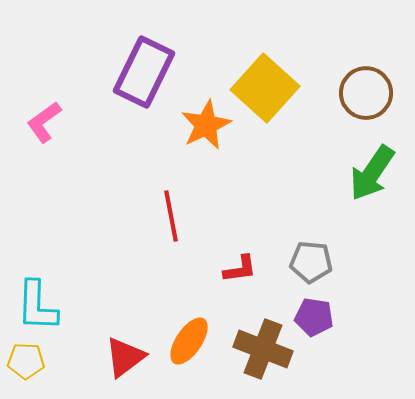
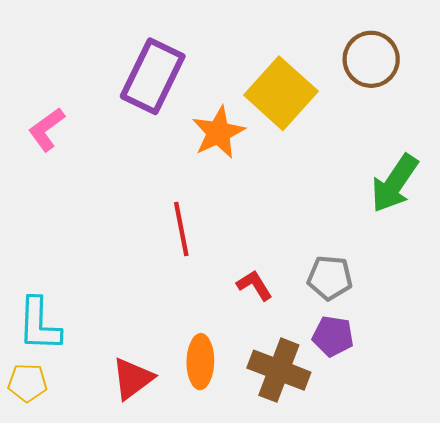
brown circle: (366, 93) -> (371, 59), moved
red L-shape: (240, 269) -> (254, 285), turned -114
orange ellipse: (189, 341) -> (200, 362), turned -33

